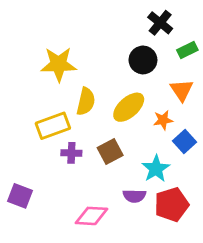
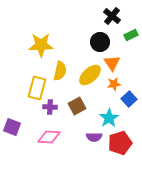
orange triangle: (182, 90) -> (112, 63), moved
yellow rectangle: (53, 126) -> (37, 88), turned -55
purple square: (20, 196) -> (12, 127), moved
pink diamond: (91, 216) -> (49, 137), moved

